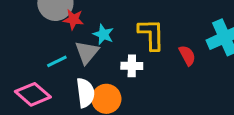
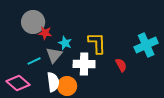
red semicircle: (187, 55) -> (121, 65), moved
white cross: (132, 66) -> (84, 64), size x1.5

